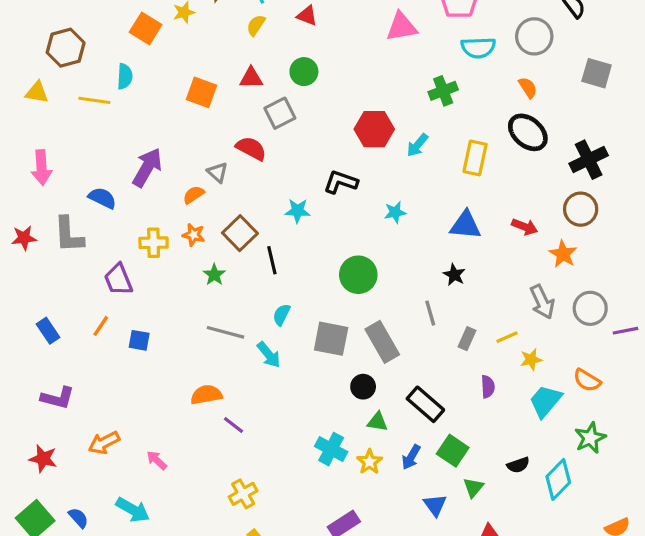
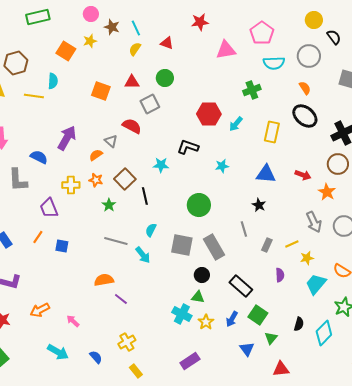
green triangle: (377, 422) -> (198, 297), moved
black semicircle: (518, 465) -> (299, 324), turned -56
blue semicircle: (78, 518) -> (96, 357), moved

